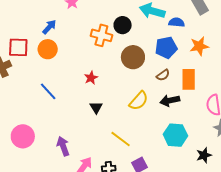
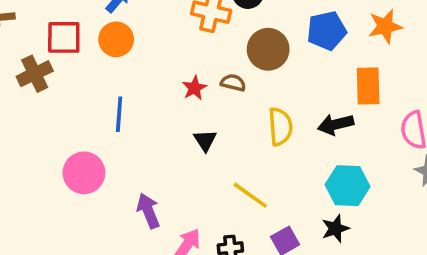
brown semicircle: (163, 75) -> (233, 83), moved, turned -128
blue line: (48, 91) -> (119, 114), turned 48
yellow semicircle: (139, 101) -> (280, 127), turned -45
pink circle: (23, 136) -> (84, 173), moved
black star: (204, 155) -> (335, 229), moved

